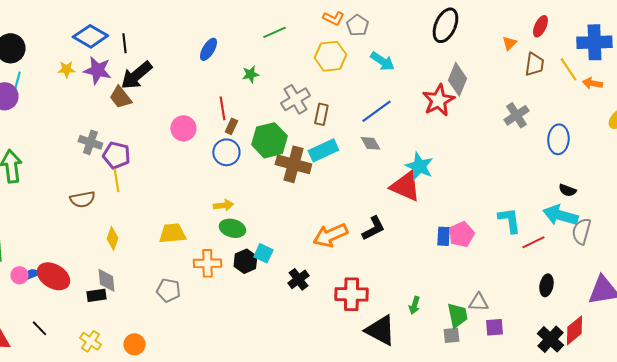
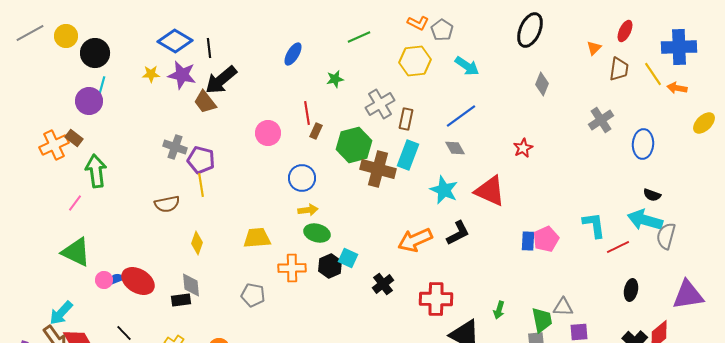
gray diamond: (457, 79) -> (542, 84), size x0.7
red star: (438, 100) -> (523, 148), moved, size x0.6
cyan rectangle: (323, 150) -> (408, 155), turned -44
blue circle: (226, 152) -> (302, 178), moved
cyan star: (419, 166) -> (444, 190), moved

